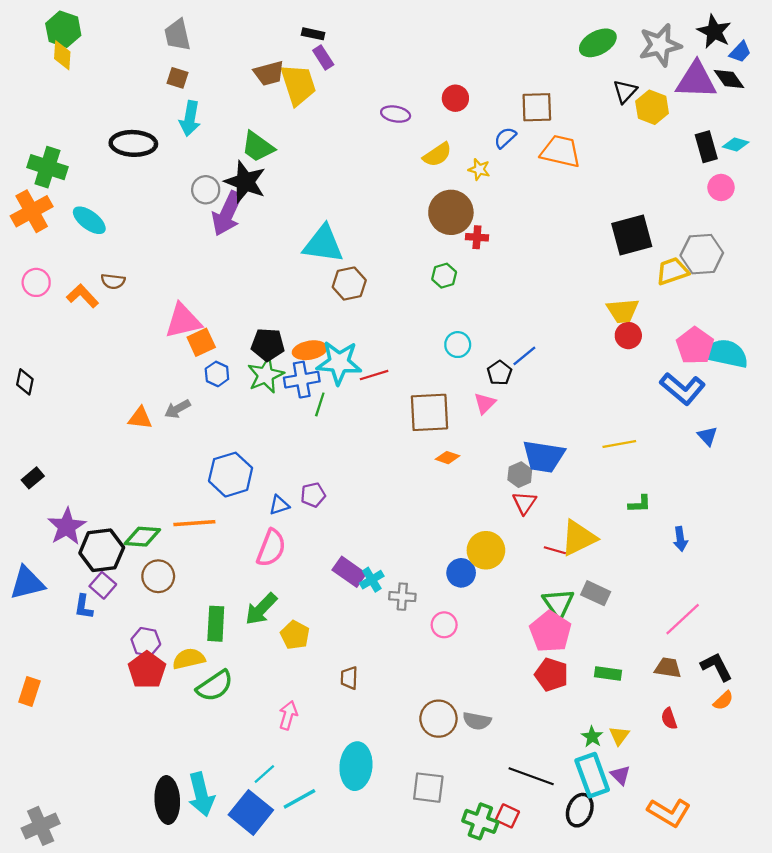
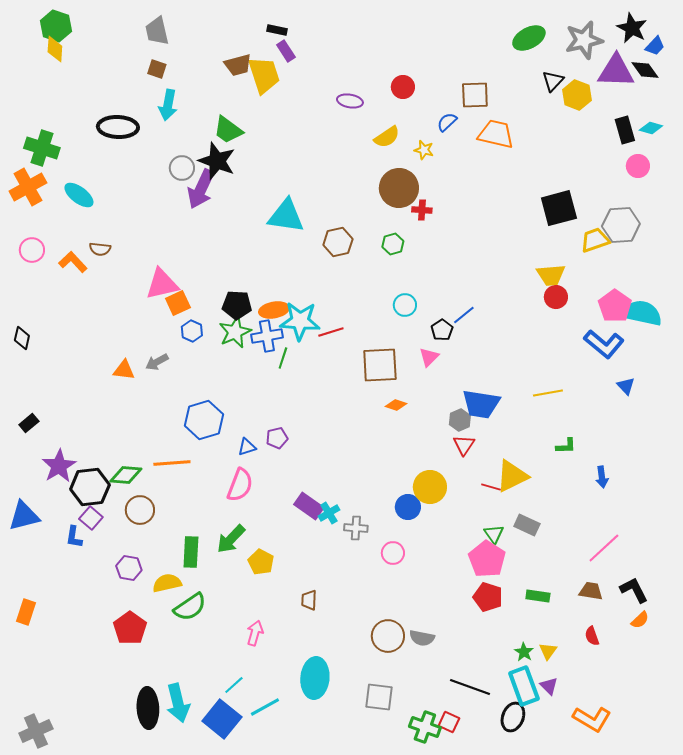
brown hexagon: (349, 284) -> (338, 242), moved
green triangle: (558, 603) -> (494, 534), size x0.7
red pentagon: (147, 670) -> (130, 628), moved

